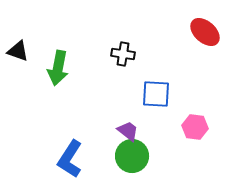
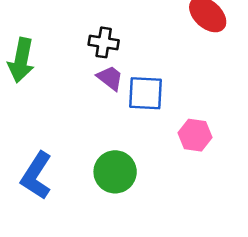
purple trapezoid: (128, 131) -> (110, 78), moved

